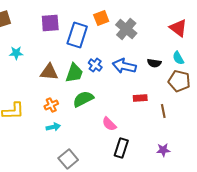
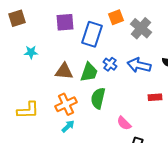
green semicircle: (83, 99) -> (98, 98), turned -50
orange cross: (51, 105) -> (66, 104), size x1.5
cyan arrow: (53, 127) -> (68, 126), turned -32

